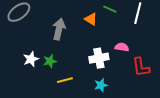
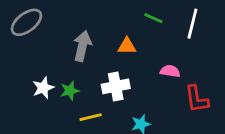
orange triangle: (91, 19) -> (127, 46), moved, turned -32
white cross: (99, 58) -> (116, 86), moved

